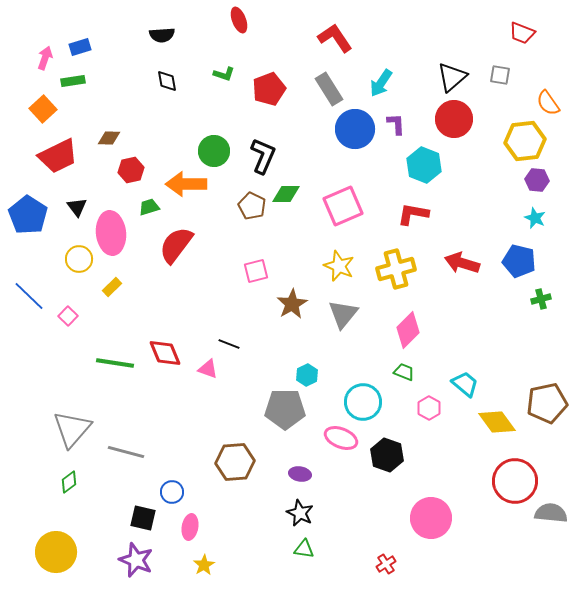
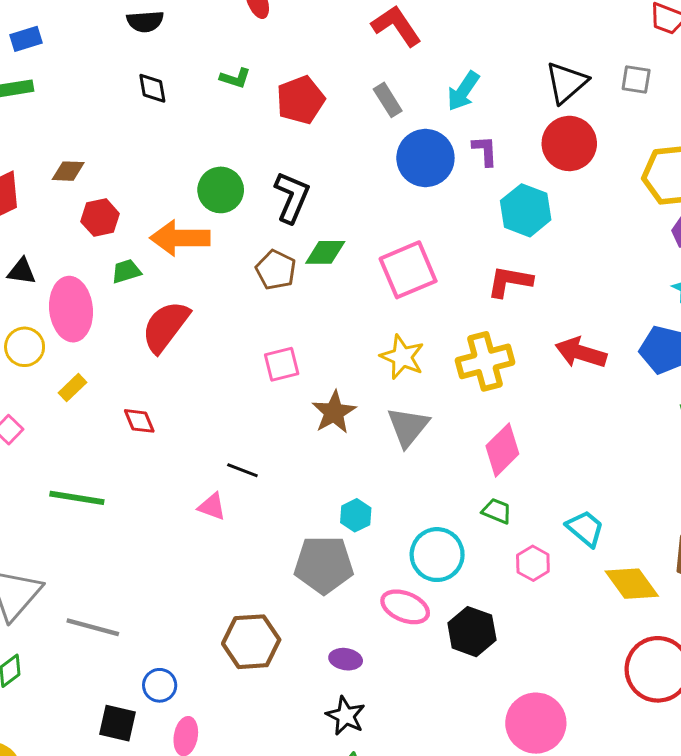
gray rectangle: (329, 89) -> (388, 100), size x0.7
black triangle: (77, 207) -> (22, 271), turned -45
red diamond: (165, 353) -> (139, 421), moved, size x0.7

